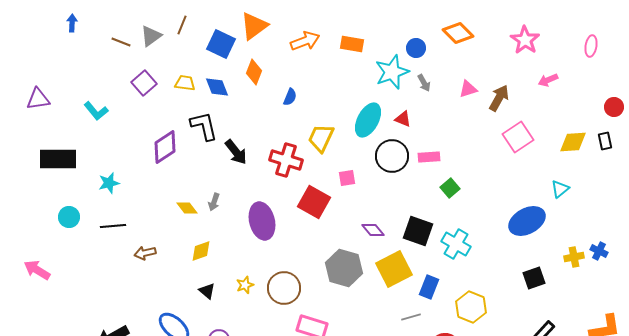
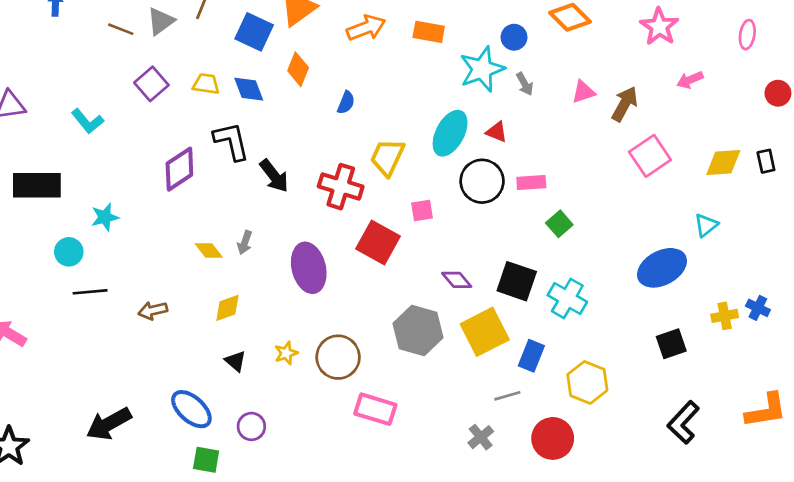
red circle: (614, 107) -> (778, 93), moved
cyan circle: (69, 217) -> (69, 252), moved
black line: (113, 226) -> (90, 292), moved

